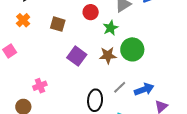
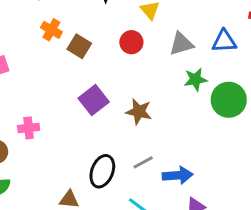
orange cross: (23, 20) -> (51, 30), moved, turned -32
green star: (111, 28) -> (195, 79), moved
green circle: (132, 49) -> (229, 100), moved

